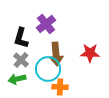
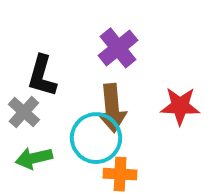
purple cross: (46, 24) -> (118, 48), moved
gray cross: (21, 60) -> (24, 112), moved

